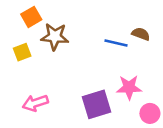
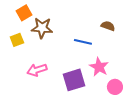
blue line: (116, 43) -> (83, 42), moved
pink star: (129, 87) -> (99, 67), turned 30
pink arrow: (35, 103) -> (37, 70), moved

